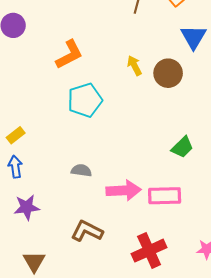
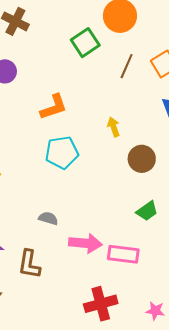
brown circle: (168, 73) -> (142, 159), moved
brown L-shape: (87, 231) -> (29, 264), moved, turned -116

